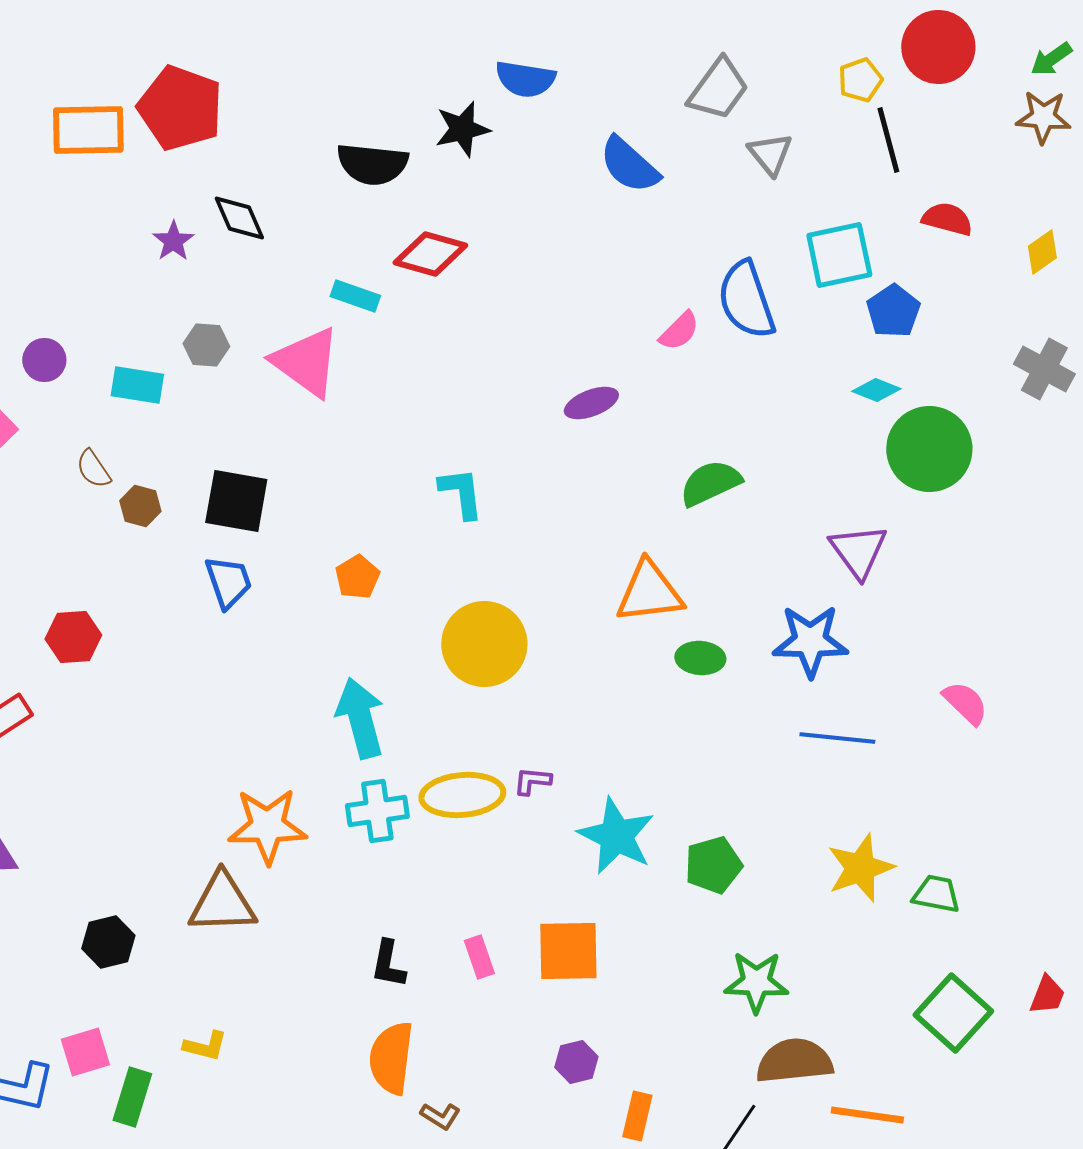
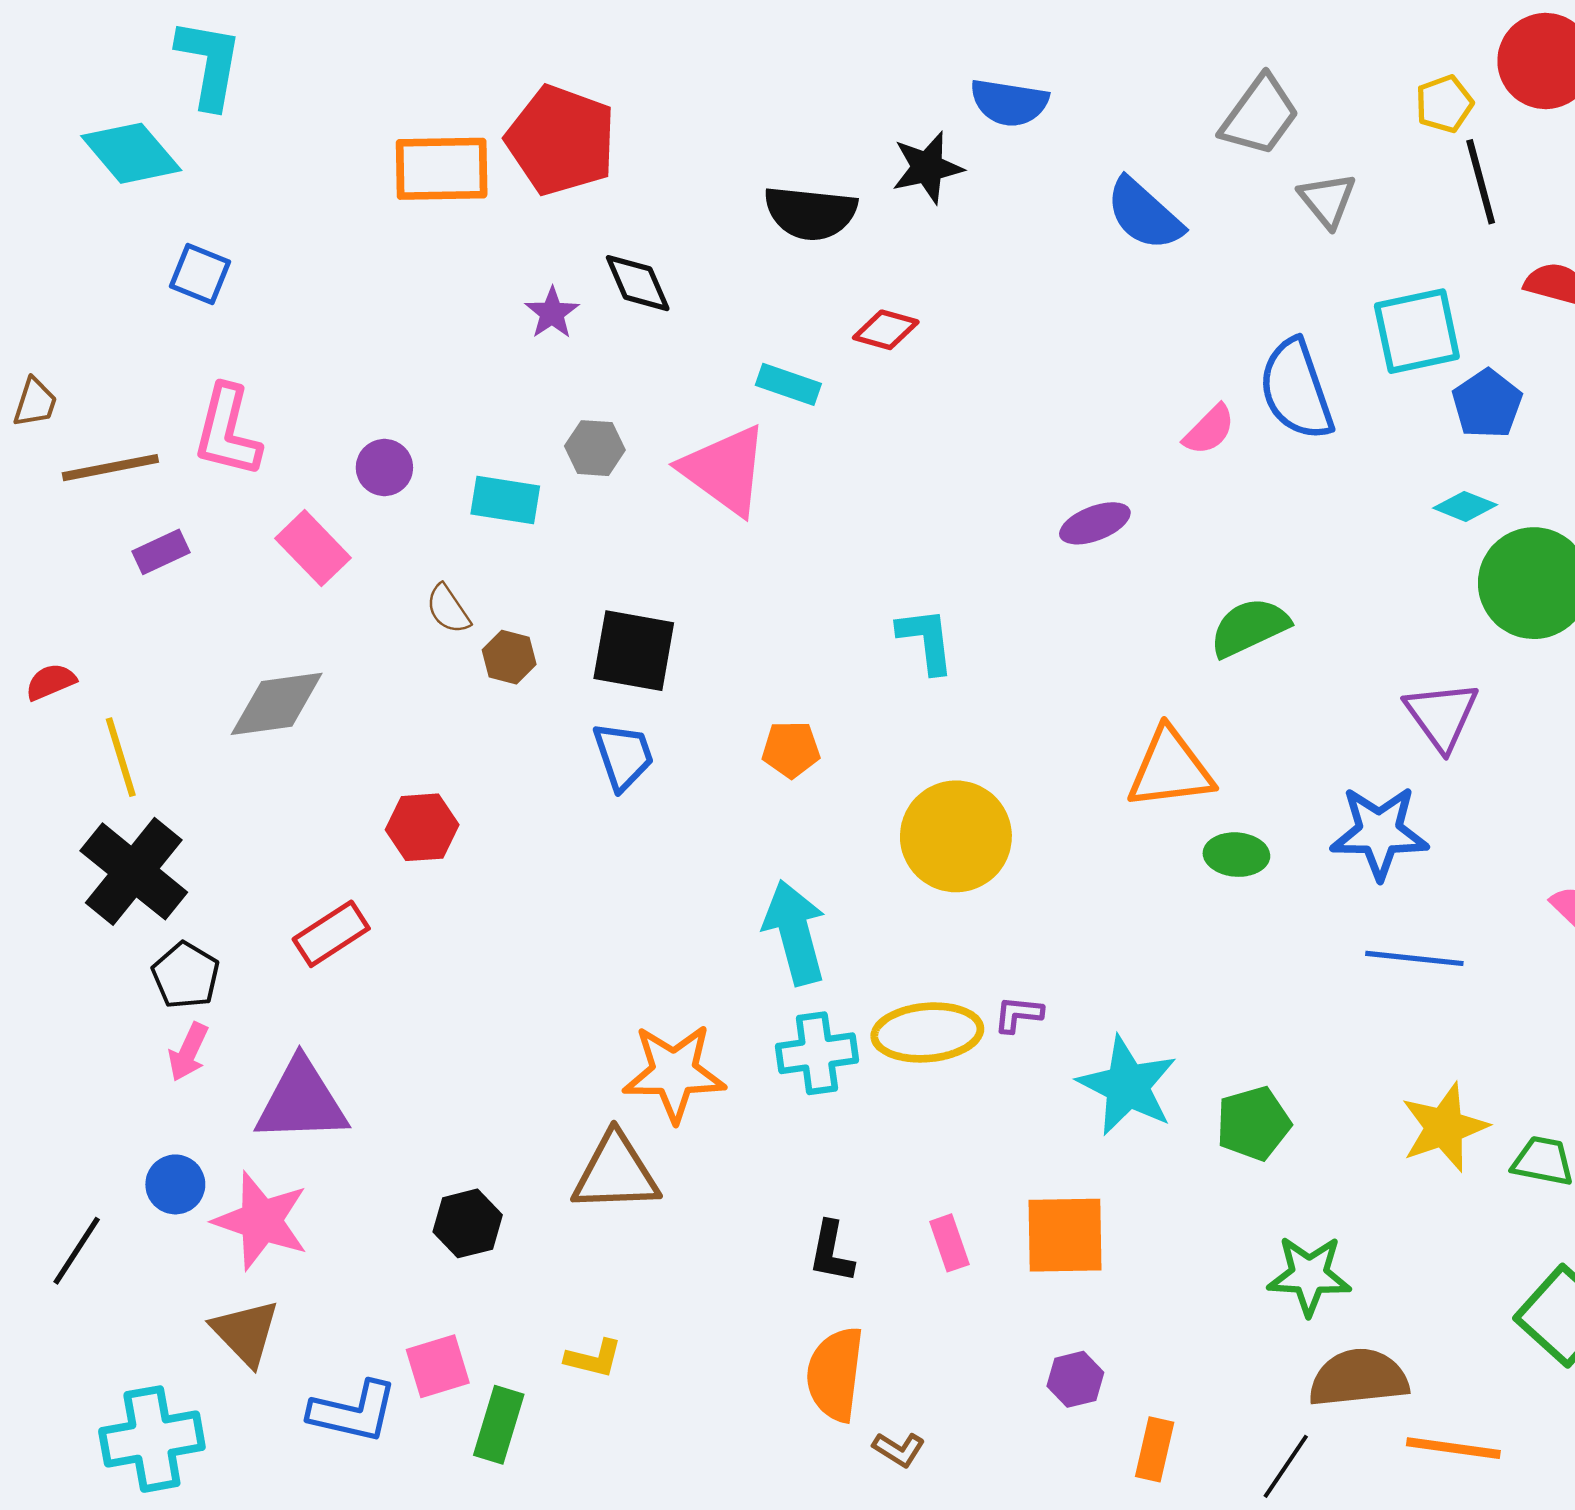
red diamond: (430, 254) -> (886, 330), size x0.7
orange pentagon: (357, 577) -> (791, 749), turned 30

